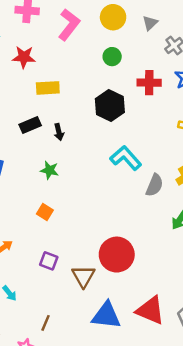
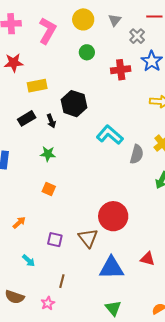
black hexagon: (110, 105) -> (74, 104), moved
purple square: (49, 261) -> (55, 240), moved
red triangle: (150, 310) -> (148, 259), size x0.6

